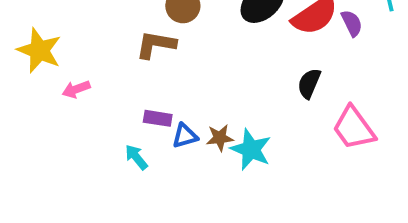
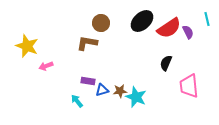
pink trapezoid: (354, 128) -> (189, 86), turned 30

